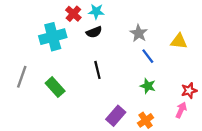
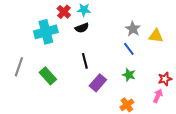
gray star: (139, 33) -> (133, 29), moved
purple rectangle: (116, 116) -> (98, 83), moved

